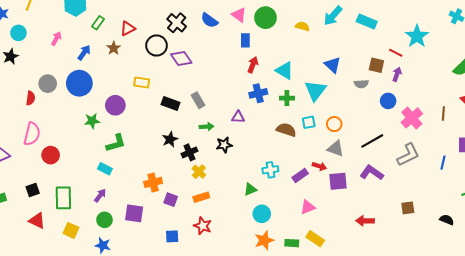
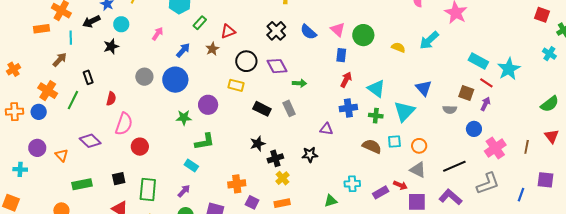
cyan rectangle: (367, 21) -> (478, 61), moved
black circle: (157, 46) -> (246, 61), moved
red semicircle: (30, 98) -> (111, 99), moved
green arrow: (207, 127) -> (299, 83), moved

